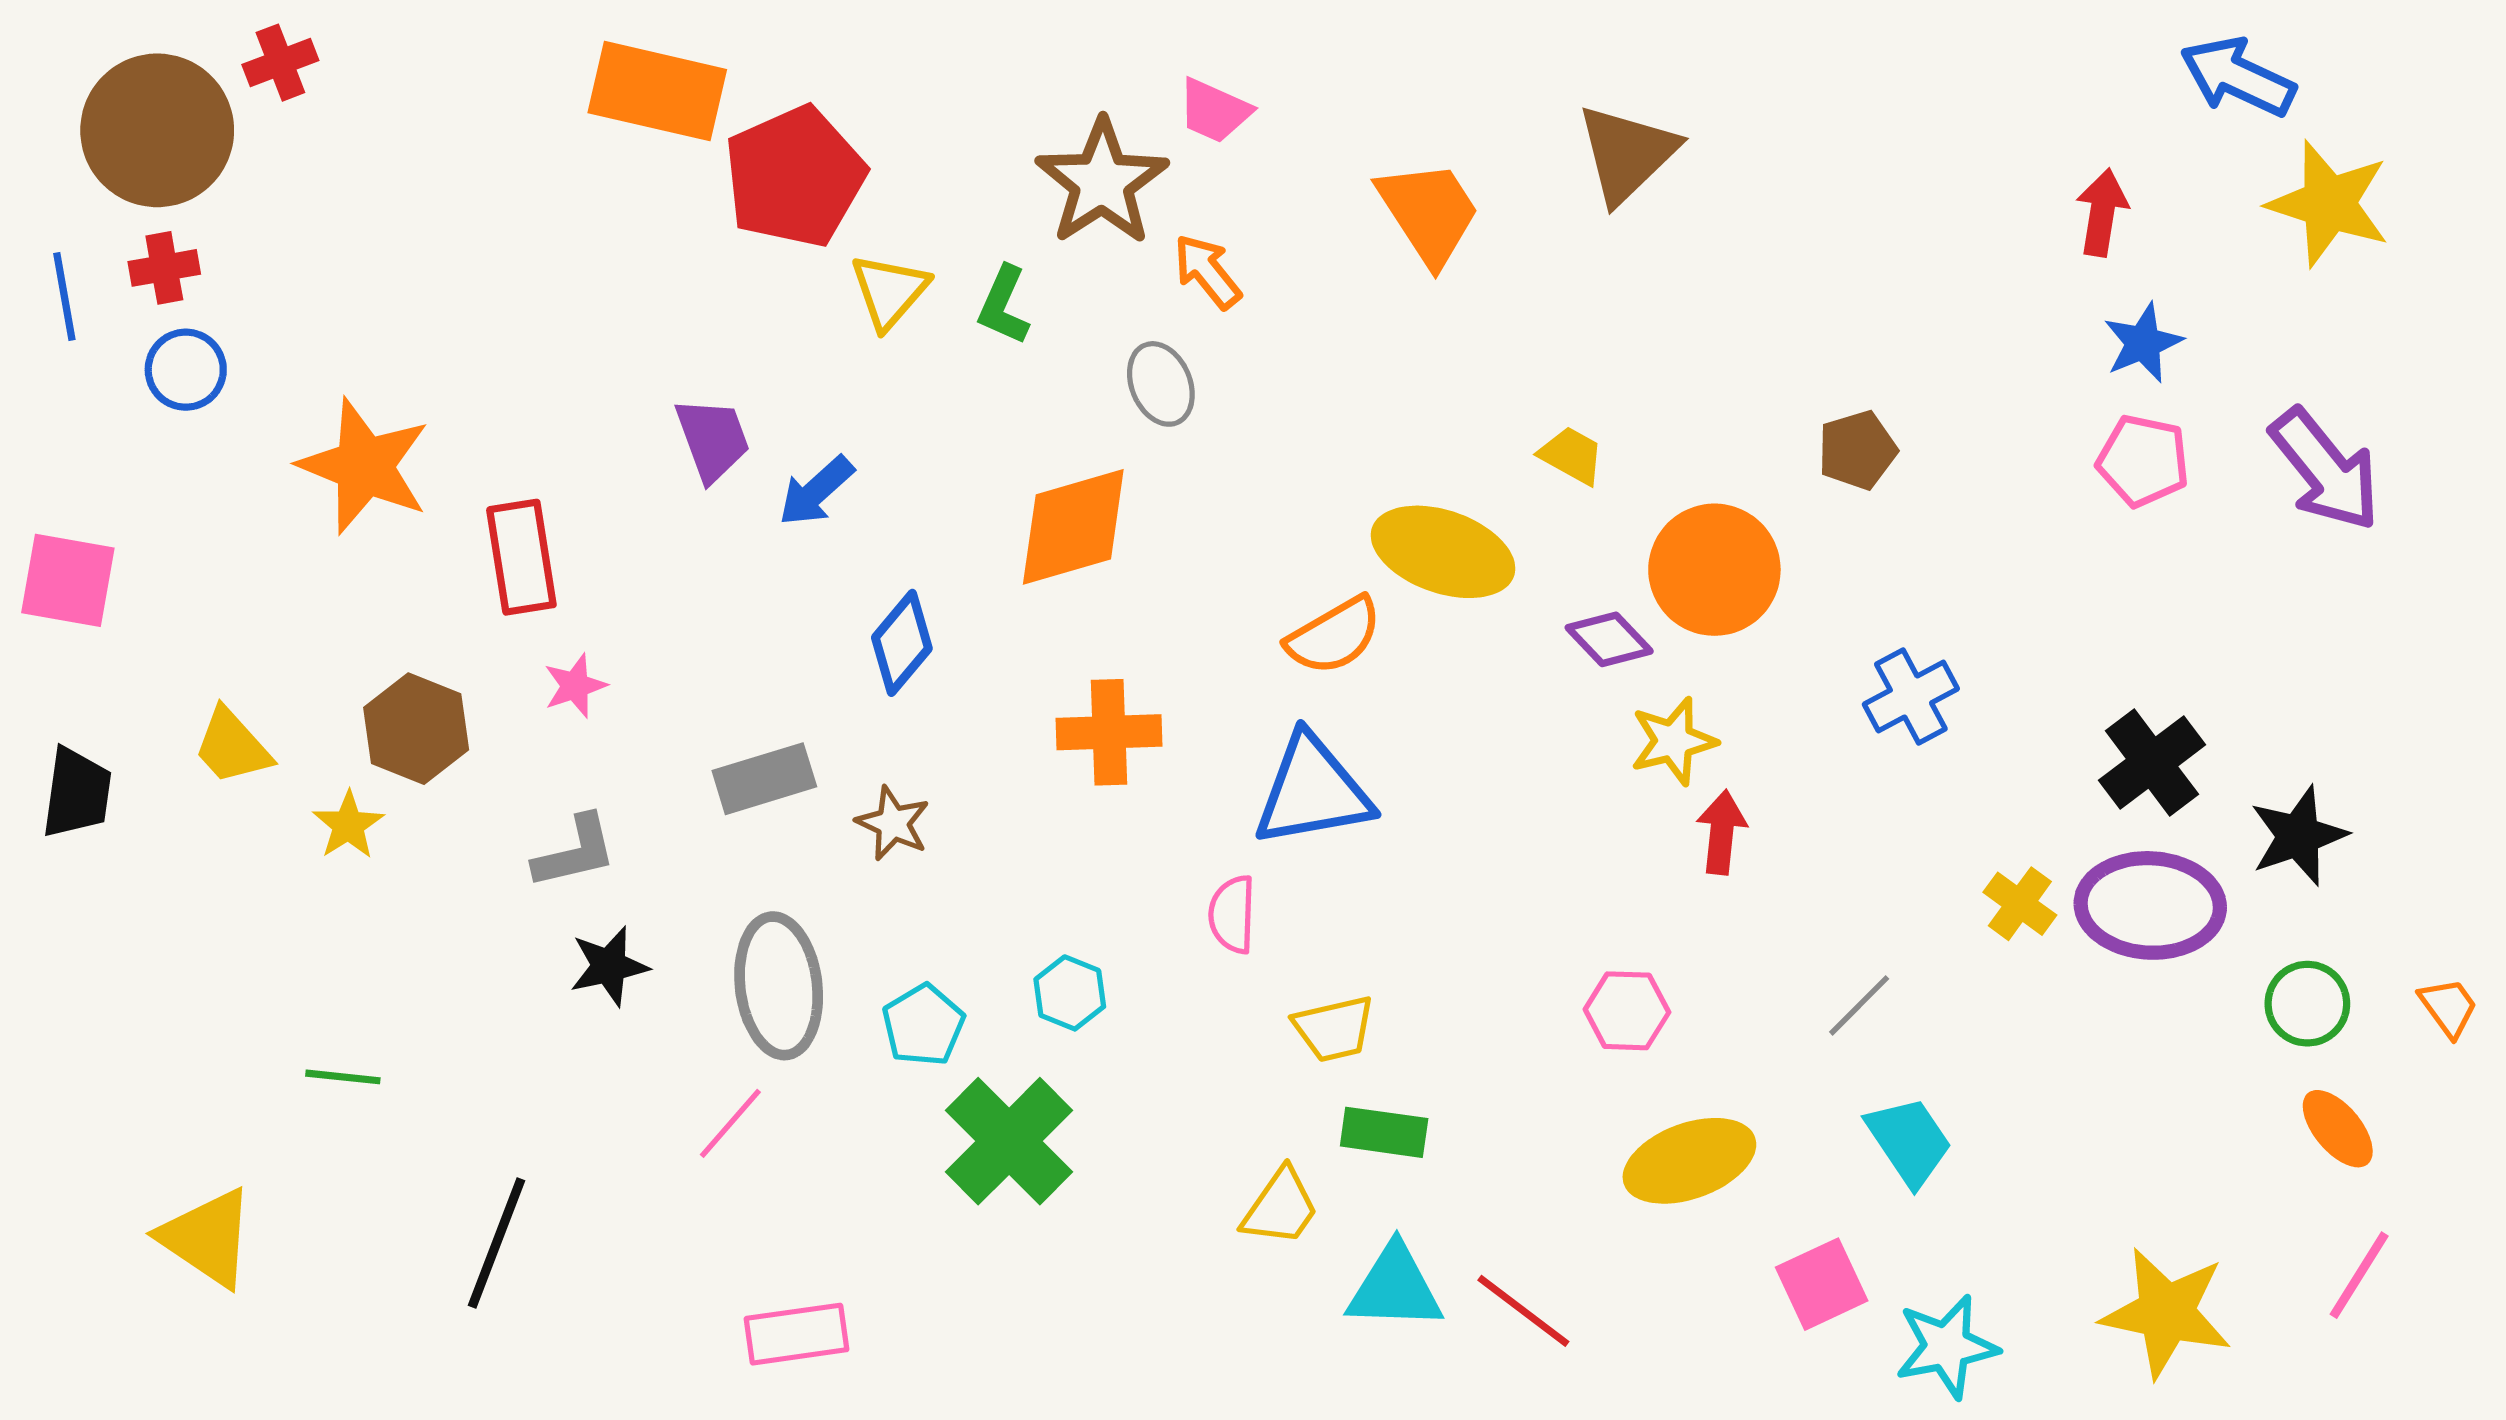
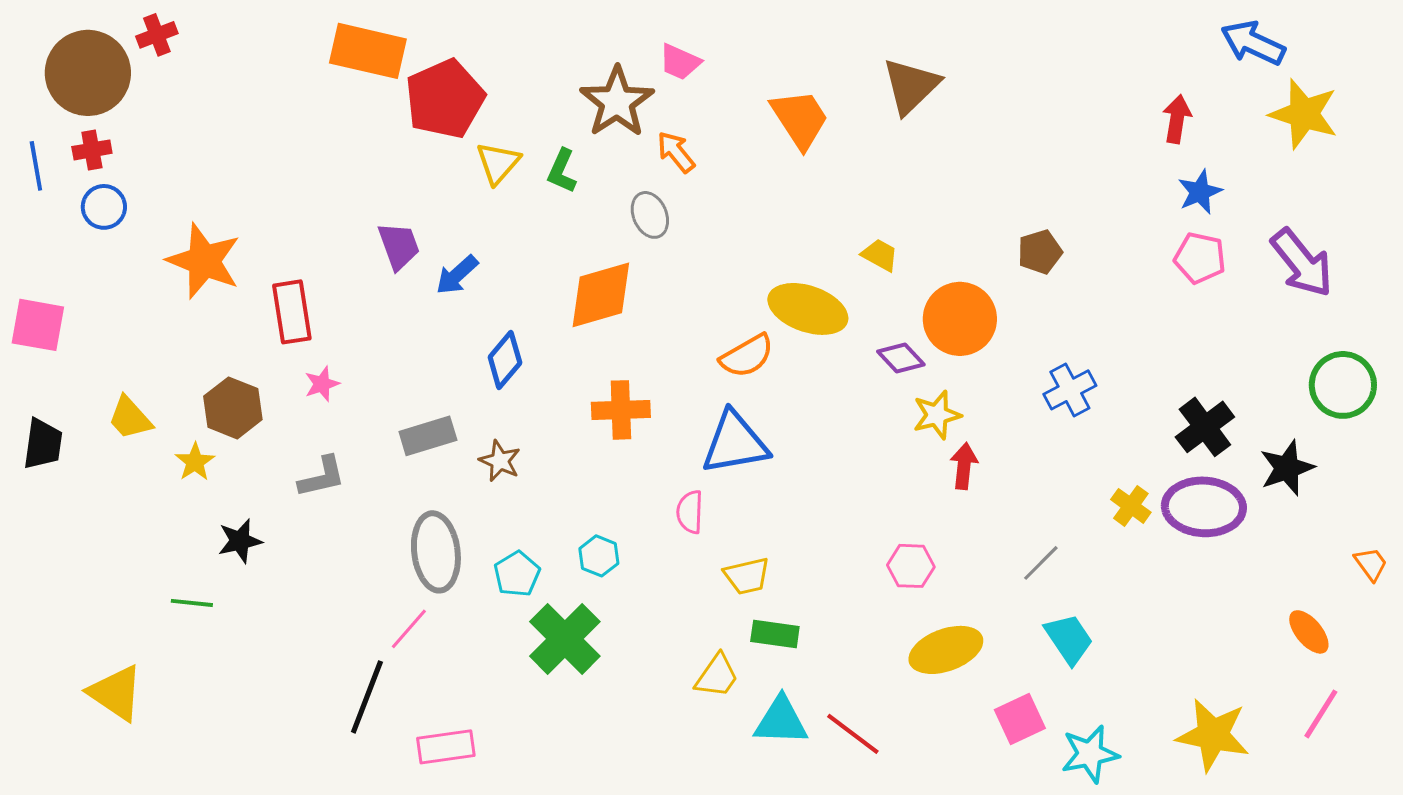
black star: (609, 966) -> (240, 541), moved
green circle: (2307, 1004) -> (1343, 385), moved, size x1.4
black line: (496, 1243) -> (367, 697), moved

